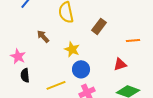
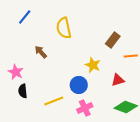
brown rectangle: (99, 26) -> (113, 40), moved
yellow star: (72, 49) -> (93, 65), moved

